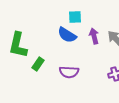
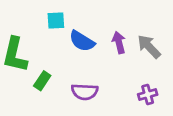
cyan square: (75, 17) -> (56, 21), moved

